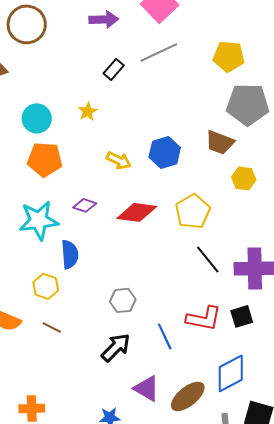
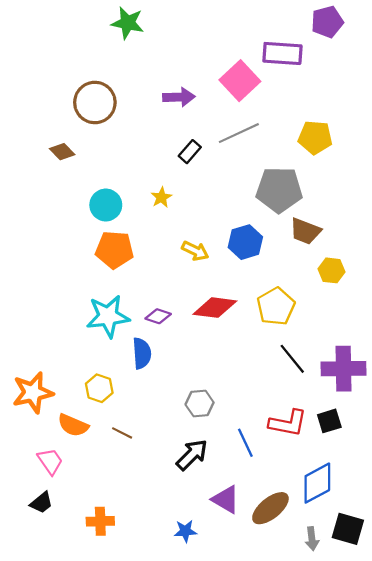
gray pentagon: (248, 104) -> (279, 190), moved
purple diamond: (85, 205) -> (158, 316), moved
yellow hexagon: (46, 286) -> (99, 388), moved

